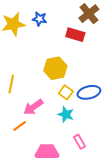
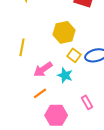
cyan star: (66, 114) -> (65, 75), moved
orange line: (20, 126) -> (40, 93), moved

